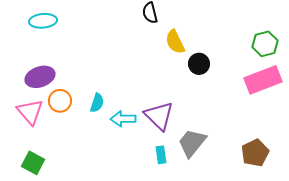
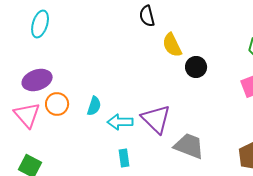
cyan ellipse: (43, 21) -> (40, 24), turned -68
gray trapezoid: (192, 143) -> (189, 146), turned 72
cyan rectangle: (161, 155) -> (124, 158), moved

